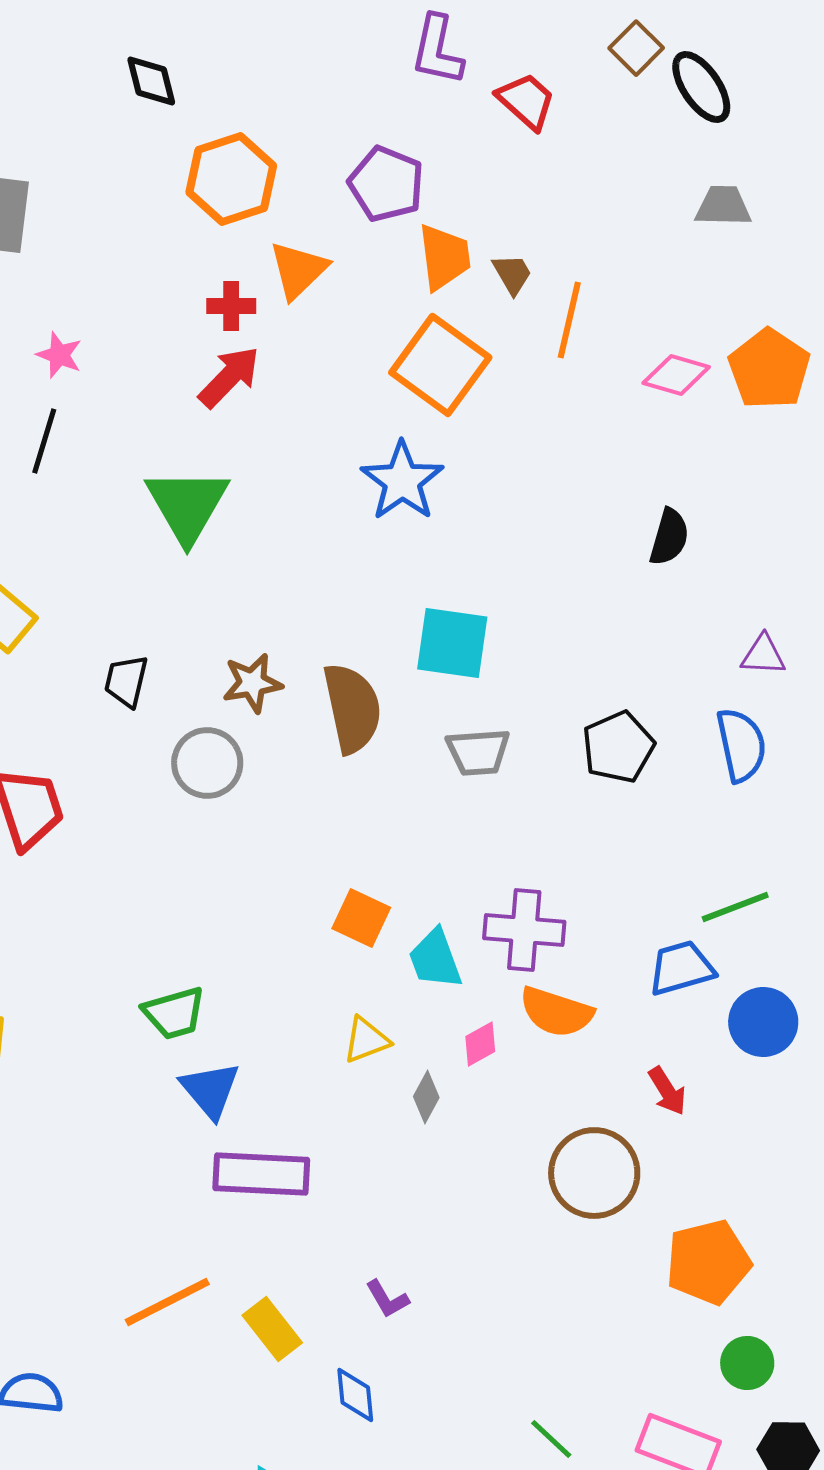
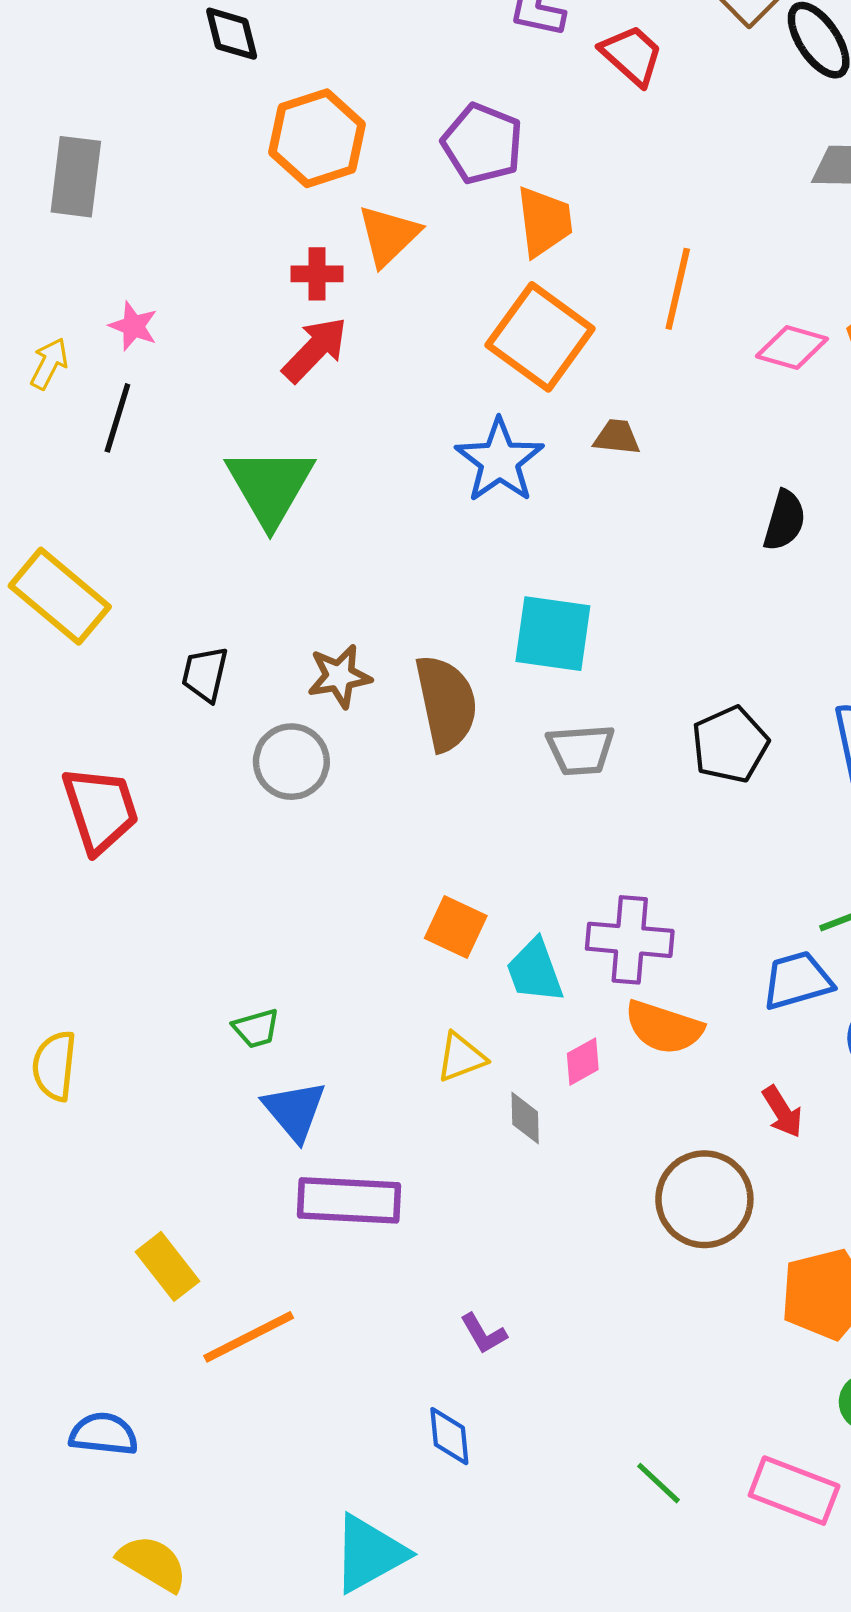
brown trapezoid: (512, 274) -> (617, 437), moved, turned -54
green trapezoid: (174, 1013) -> (256, 1028), size x0.7
gray diamond: (426, 1097) -> (525, 1118), turned -30
yellow rectangle: (272, 1329) -> (168, 1266), moved

